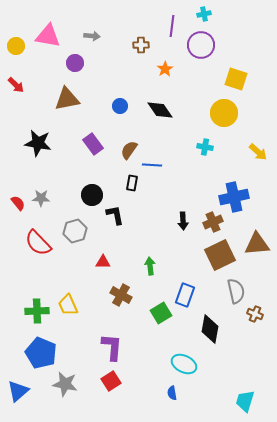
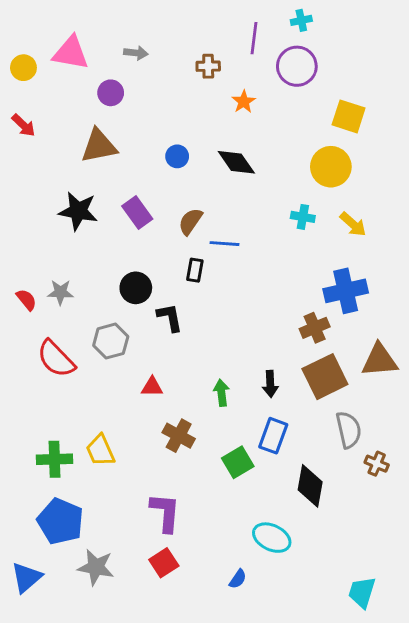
black star: (38, 143) -> (78, 211), moved
yellow arrow: (258, 152) -> (353, 224), moved
black arrow: (183, 221) -> (270, 384), moved
blue semicircle: (172, 393) -> (238, 579), moved, turned -136

